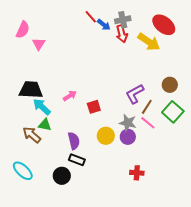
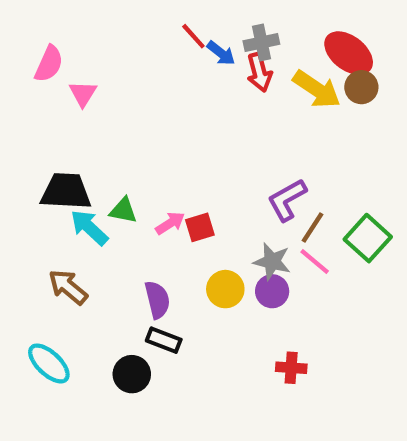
brown circle: (170, 85) -> (361, 87), moved
pink arrow: (70, 96) -> (170, 223), moved
green triangle: (45, 125) -> (123, 210), moved

